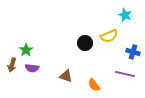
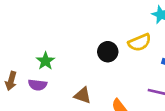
green star: (26, 50) -> (45, 61), moved

